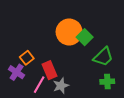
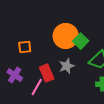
orange square: (27, 58) -> (25, 47), moved, turned 32
gray star: (61, 86) -> (67, 66), moved

